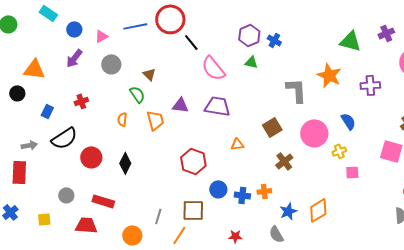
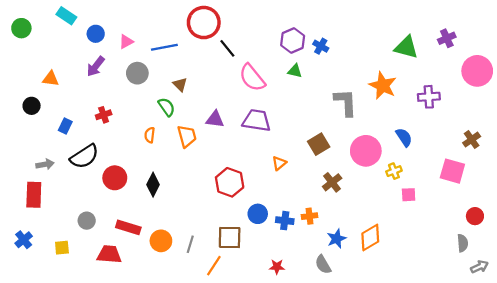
blue line: (135, 26) -> (164, 47), moved
orange triangle: (34, 69) -> (51, 79), size x0.7
orange triangle: (237, 144) -> (279, 163), turned -32
orange circle: (132, 235) -> (161, 241), moved

